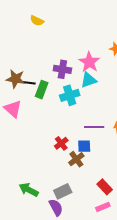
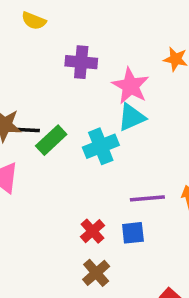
purple cross: (62, 69) -> (81, 62), moved
green rectangle: (42, 90) -> (51, 140), turned 30
brown cross: (76, 159) -> (96, 273), moved

